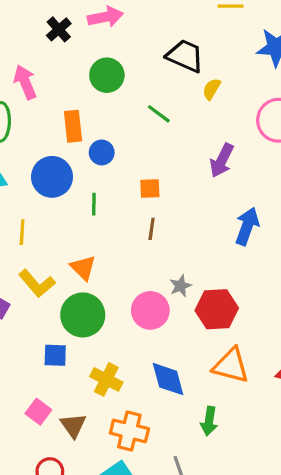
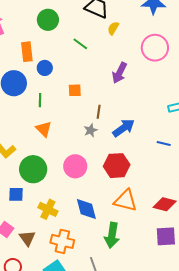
blue arrow: (247, 226) -> (124, 128), moved, turned 35
brown line: (152, 229) -> (99, 112), moved
orange triangle: (83, 268) -> (44, 129), moved
gray star: (180, 286) -> (91, 130), moved
green arrow: (209, 421) -> (112, 235), size x1.4

